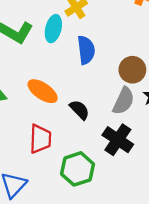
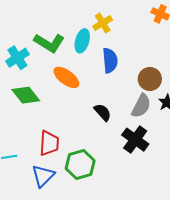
orange ellipse: (43, 91) -> (66, 77), moved
red trapezoid: (40, 139) -> (49, 143), moved
green hexagon: (78, 169) -> (80, 165), moved

